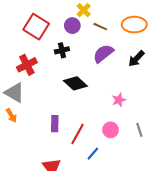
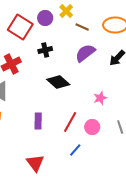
purple circle: (72, 26) -> (45, 18), moved
red line: (77, 134) -> (70, 122), moved

